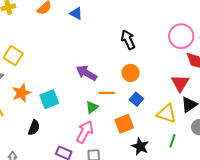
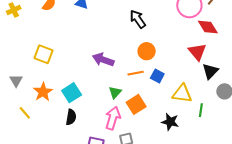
yellow square: (13, 56) -> (44, 54), moved
orange line: (107, 93) -> (136, 73), moved
yellow triangle: (167, 114) -> (182, 94), moved
orange square: (124, 124) -> (136, 104), moved
black semicircle: (34, 128) -> (71, 117), moved

